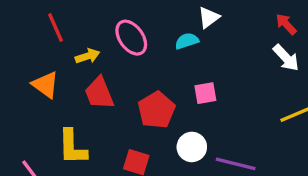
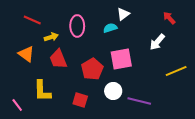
red line: (56, 28) -> (32, 20), turned -42
pink ellipse: (131, 38) -> (77, 26), turned 35
white arrow: (286, 58) -> (157, 42), moved, turned 84
pink square: (205, 93) -> (121, 59), size x1.6

